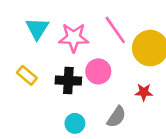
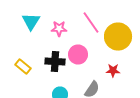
pink star: (74, 38) -> (59, 28), size x0.7
yellow rectangle: (27, 75) -> (23, 66), moved

